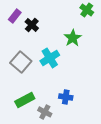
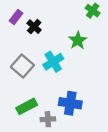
blue cross: (66, 97) -> (70, 103), size x1.5
gray cross: (45, 112) -> (48, 119), turned -32

